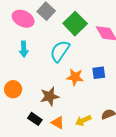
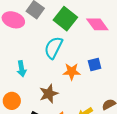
cyan arrow: (24, 49) -> (22, 69), moved
orange circle: (13, 89) -> (12, 101), moved

